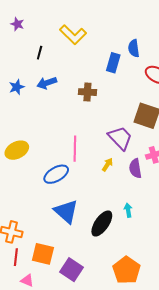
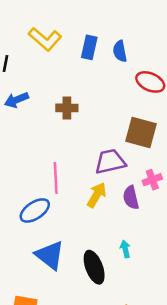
blue rectangle: (113, 63) -> (89, 47), moved
purple trapezoid: (120, 138) -> (110, 162), turned -56
yellow arrow: (107, 165) -> (97, 195), size x1.5
black ellipse: (102, 223) -> (94, 267), turned -52

